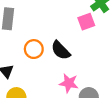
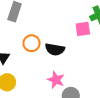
black semicircle: (61, 50) -> (55, 49), turned -48

